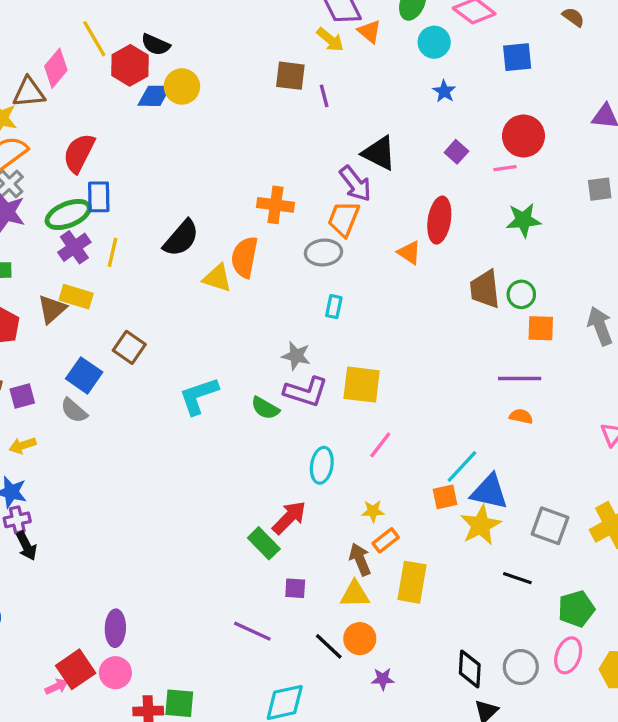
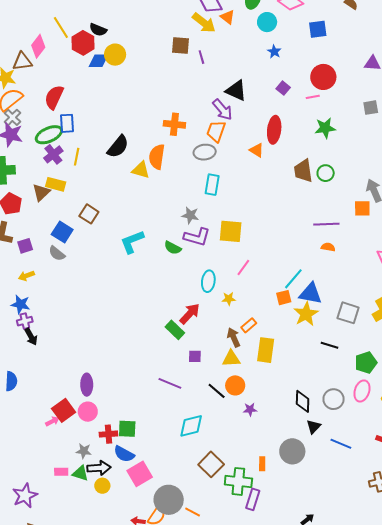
yellow arrow: (330, 40) -> (204, 23), size x1.4
cyan rectangle: (334, 307) -> (212, 185), size x1.5
orange square: (541, 328) -> (362, 208), moved
yellow star: (373, 511) -> (229, 299), moved

